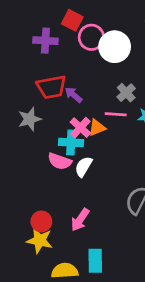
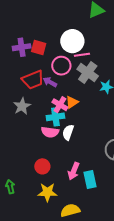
red square: (72, 20) -> (39, 47), moved
pink circle: (91, 37) -> (61, 66), moved
gray cross: (126, 93) -> (88, 73), size x1.5
pink line: (116, 114) -> (82, 55), moved
red circle: (41, 221) -> (42, 166), moved
cyan rectangle: (95, 261) -> (90, 180), moved

